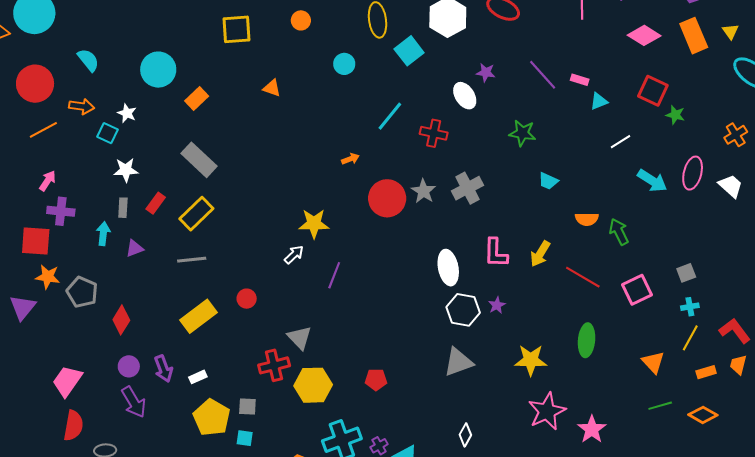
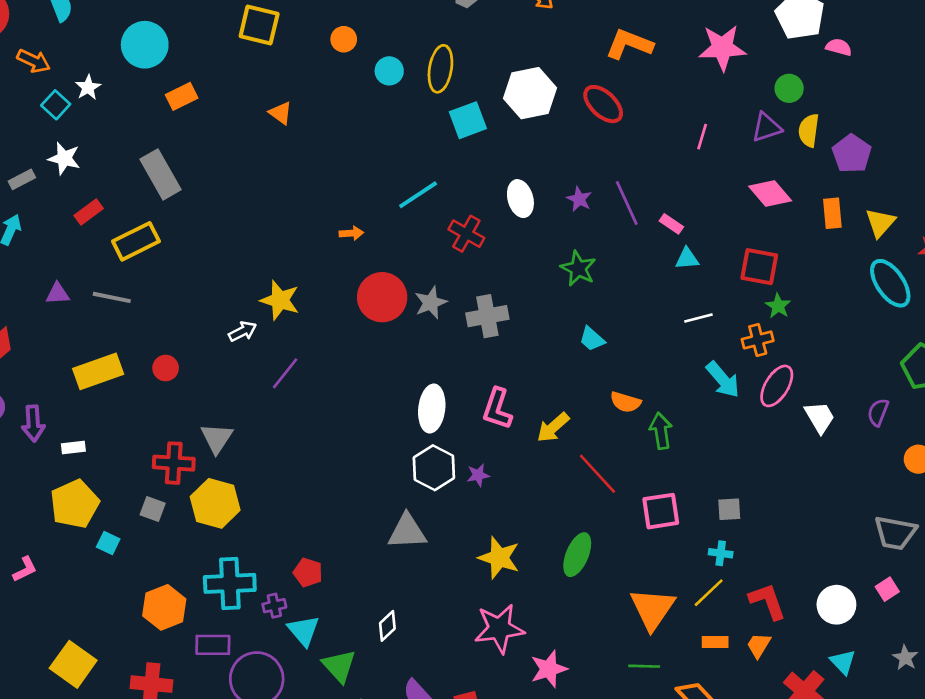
yellow triangle: (730, 32) -> (880, 223), size x1.4
orange rectangle: (694, 36) -> (832, 213), size x0.7
cyan circle: (344, 64) -> (389, 71), moved
purple star: (486, 73) -> (579, 199), moved
red square: (653, 91) -> (759, 267), turned -32
orange cross: (736, 135) -> (758, 340), moved
gray rectangle: (123, 208) -> (22, 179), moved, turned 42
purple triangle: (135, 248) -> (58, 294), moved
orange triangle: (653, 362) -> (652, 609), size x1.5
red pentagon: (376, 380) -> (308, 572), moved
gray square: (247, 406) -> (153, 509), moved

